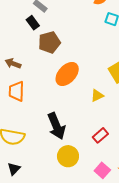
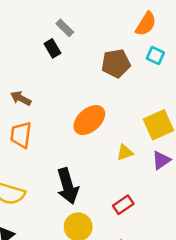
brown pentagon: (49, 42) -> (116, 63), moved

